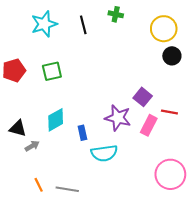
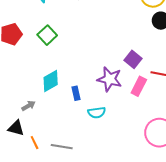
green square: (52, 71) -> (47, 35), turned -30
black triangle: (18, 128) -> (16, 128), moved
cyan semicircle: (104, 153) -> (97, 113), size x0.7

